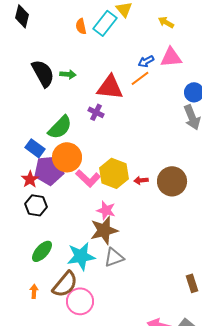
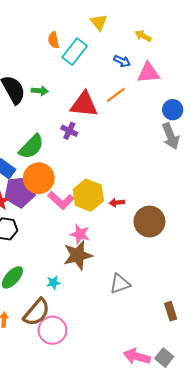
cyan rectangle: (105, 23) -> (75, 52), moved
blue arrow: (146, 61) -> (122, 61), moved, turned -126
brown circle: (172, 181) -> (149, 222), moved
cyan star: (81, 256) -> (53, 283), size x0.5
gray triangle: (114, 257) -> (120, 284), moved

